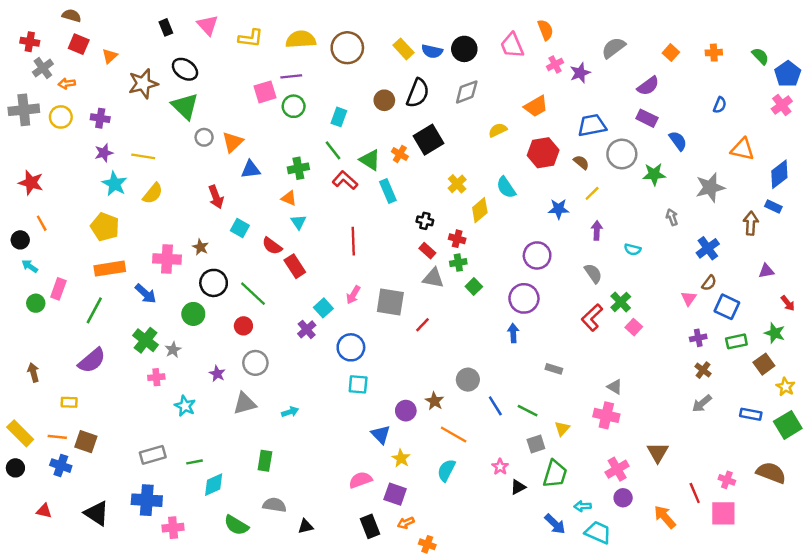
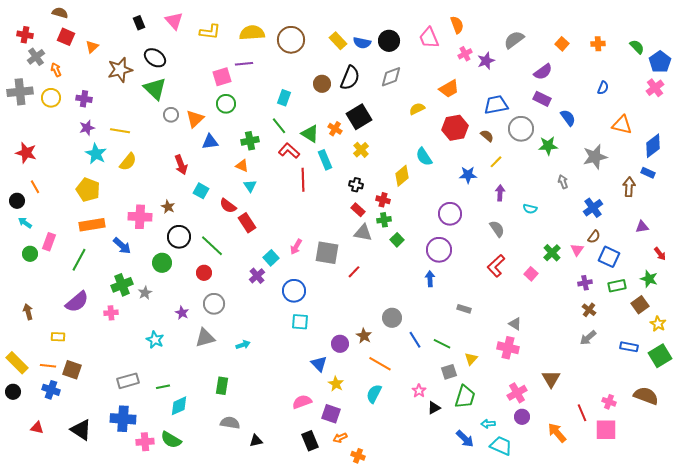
orange arrow: (67, 84) -> (56, 70), turned 72
green circle: (294, 106) -> (226, 104), moved
yellow cross: (457, 184) -> (361, 150), moved
red line: (353, 241) -> (303, 180), moved
green cross: (621, 302) -> (552, 253), moved
green cross: (146, 340) -> (122, 285), turned 30
pink cross: (156, 377) -> (111, 313), moved
green semicircle: (236, 525) -> (171, 440), moved

